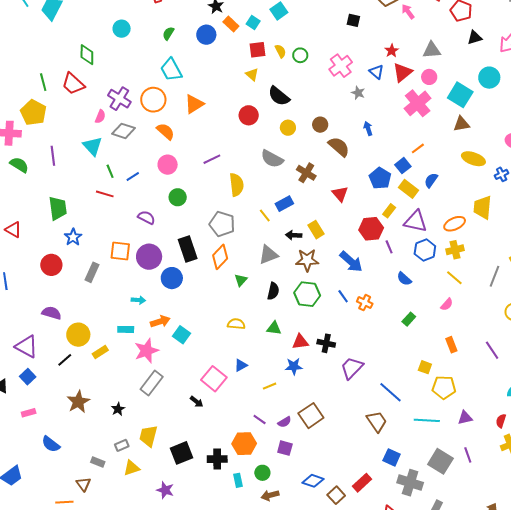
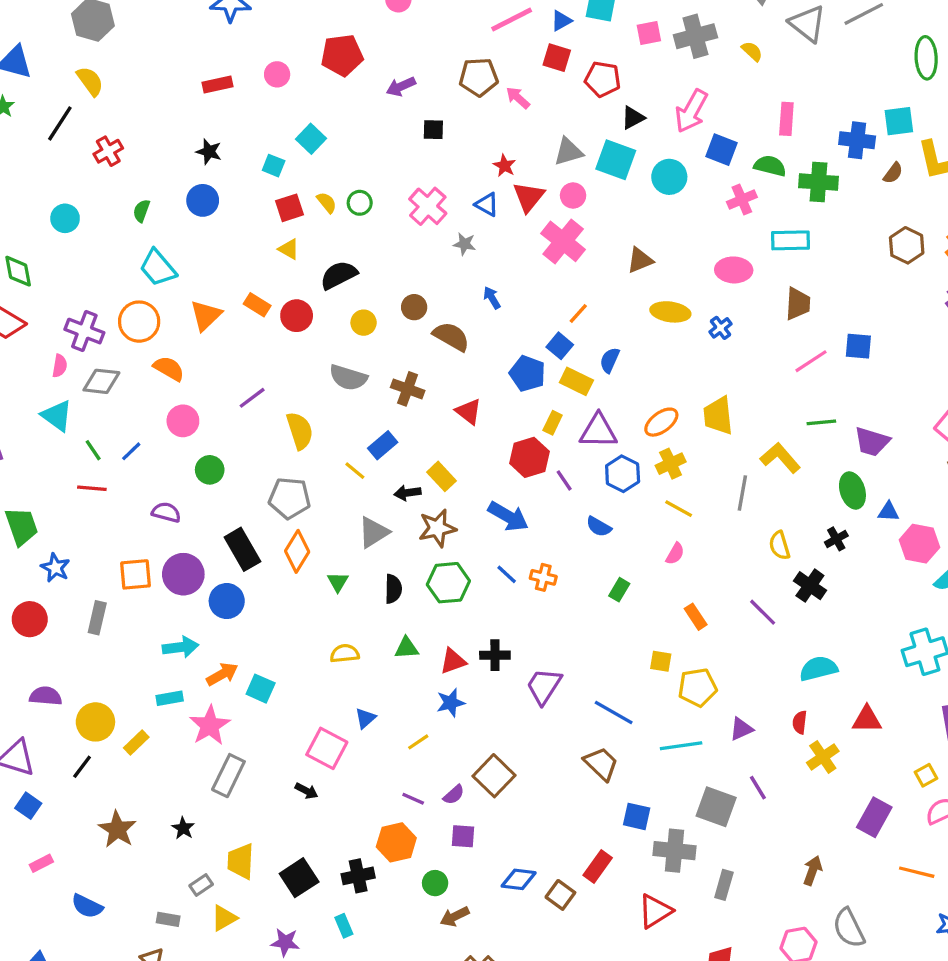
orange rectangle: (231, 24) -> (257, 305), moved
cyan square: (460, 95) -> (616, 160), moved
black semicircle: (279, 96) -> (339, 275), turned 125
yellow trapezoid: (483, 207) -> (718, 416), moved
cyan arrow: (138, 300) -> (180, 647), size x1.5
cyan rectangle: (238, 480) -> (344, 926), moved

